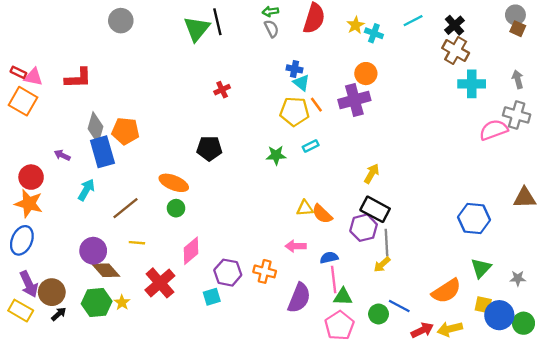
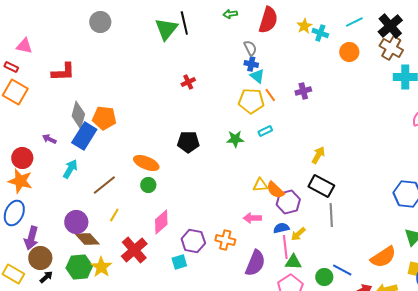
black cross: (454, 25) -> (390, 26), size x1.4
gray semicircle: (272, 29) -> (250, 48), moved
orange circle: (366, 74) -> (349, 52), moved
pink triangle: (33, 77) -> (24, 46), moved
purple cross: (354, 100) -> (303, 91), size x0.6
black pentagon: (209, 148) -> (188, 142), moved
blue rectangle: (102, 152) -> (84, 136), turned 48
purple hexagon: (364, 228) -> (288, 202), moved
yellow line: (137, 243) -> (114, 215), turned -64
yellow arrow: (382, 265) -> (298, 234), moved
purple arrow: (29, 284) -> (31, 238), moved, turned 40
yellow star: (122, 302) -> (101, 267), size x1.5

